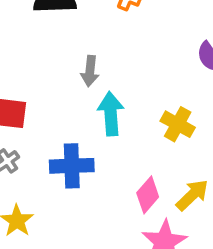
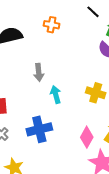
cyan arrow: (111, 114) -> (56, 95), size x0.7

